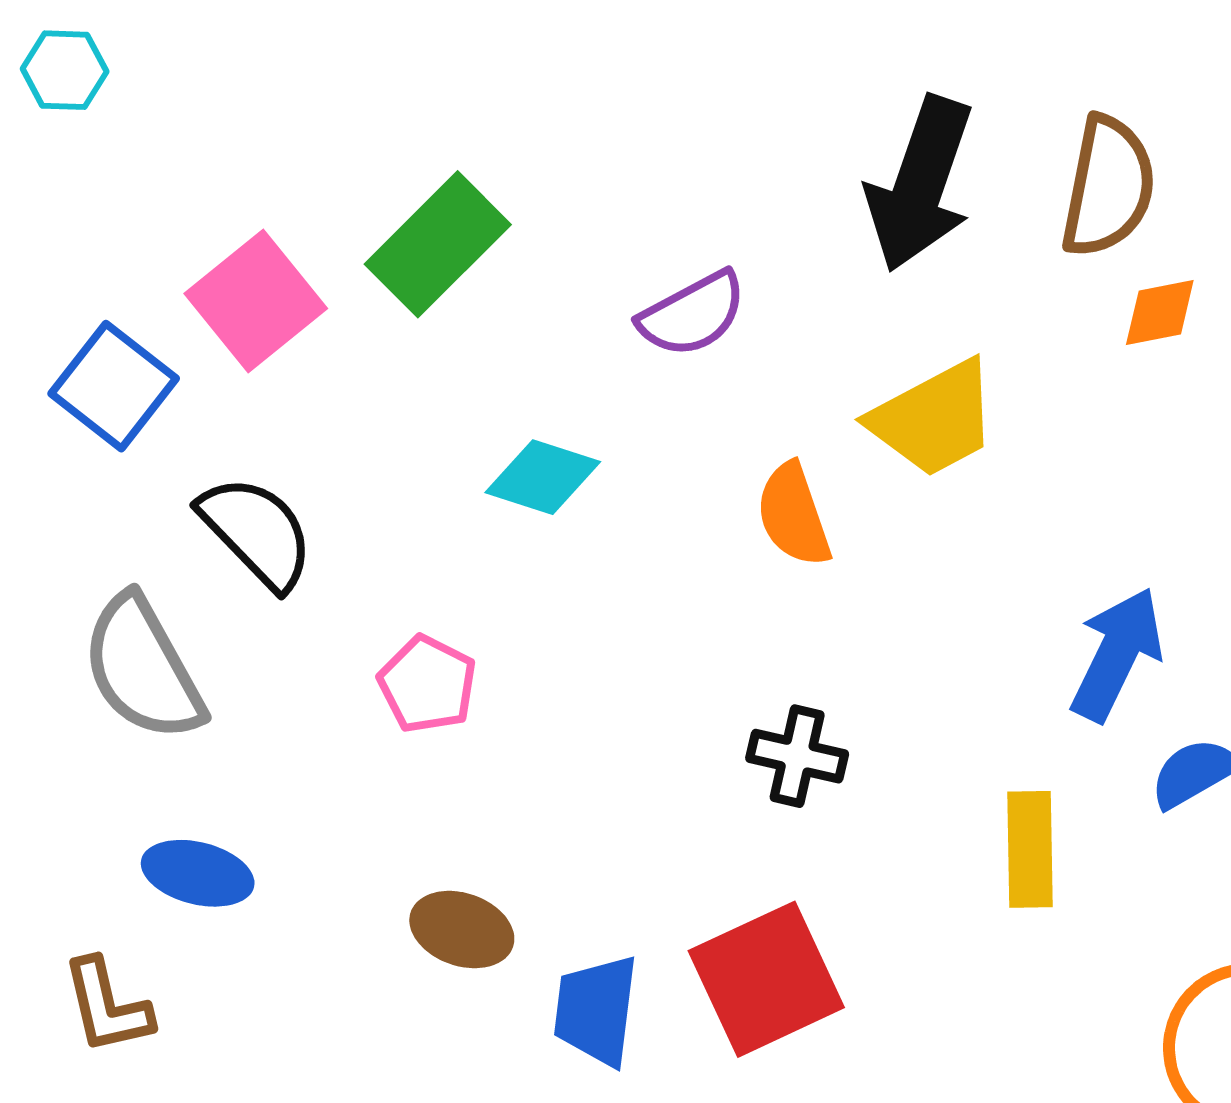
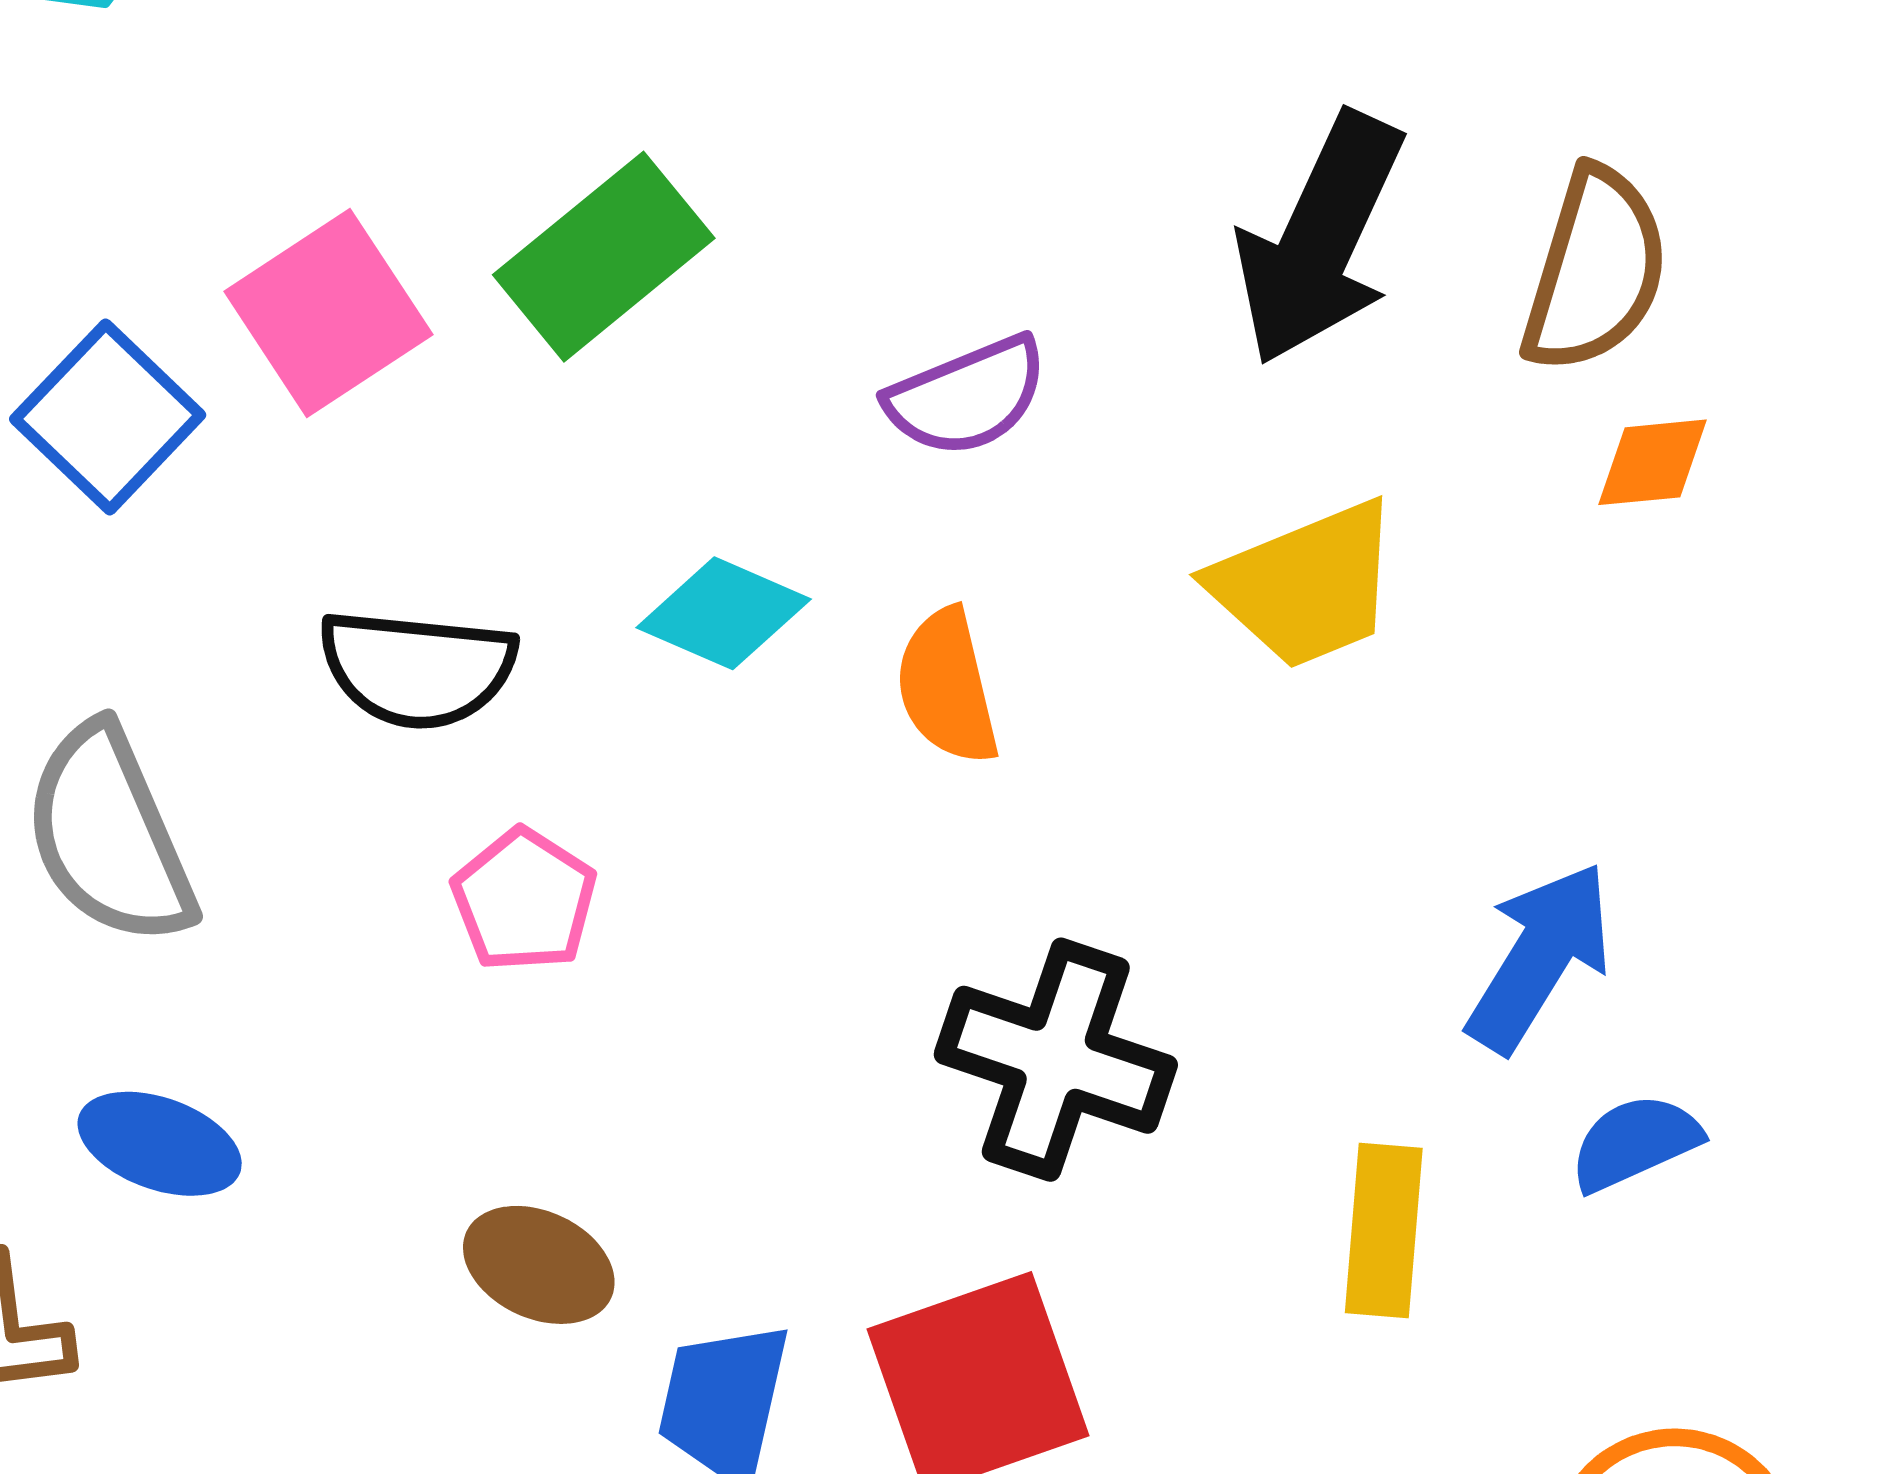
orange semicircle: (794, 515) -> (947, 687), moved
black semicircle: (257, 532) -> (417, 669), moved, turned 134
black cross: (797, 756) -> (1056, 1060), size x1.6

